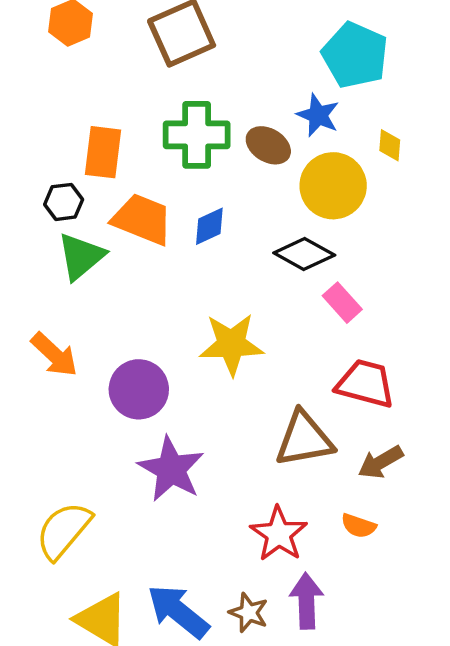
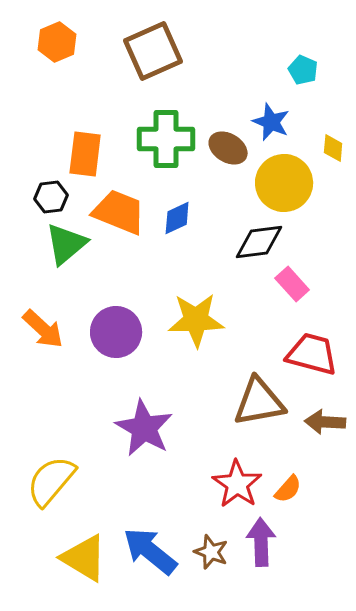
cyan pentagon: (355, 55) -> (303, 70), size x0.5
black diamond: (304, 254) -> (259, 242), turned -36
purple circle: (139, 389) -> (116, 332), moved
brown arrow: (381, 462) -> (325, 422), turned 33
orange semicircle: (359, 526) -> (288, 489), moved, turned -68

